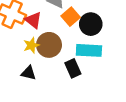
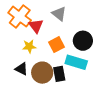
orange square: (71, 17) -> (57, 45), moved
brown circle: (49, 45) -> (42, 73), moved

